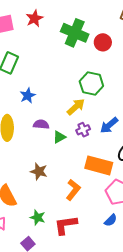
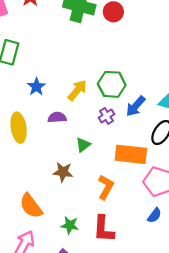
green hexagon: (91, 84) -> (112, 84), moved
yellow arrow: (76, 107) -> (77, 90), moved
green triangle: (59, 137) -> (83, 145), moved
red L-shape: (66, 225) -> (104, 229), turned -70

